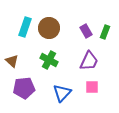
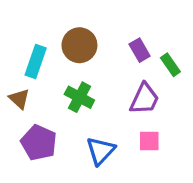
cyan rectangle: (25, 27) -> (36, 61), moved
green rectangle: (105, 32) -> (170, 65), moved, turned -56
purple pentagon: (24, 88) -> (39, 143), turned 30

